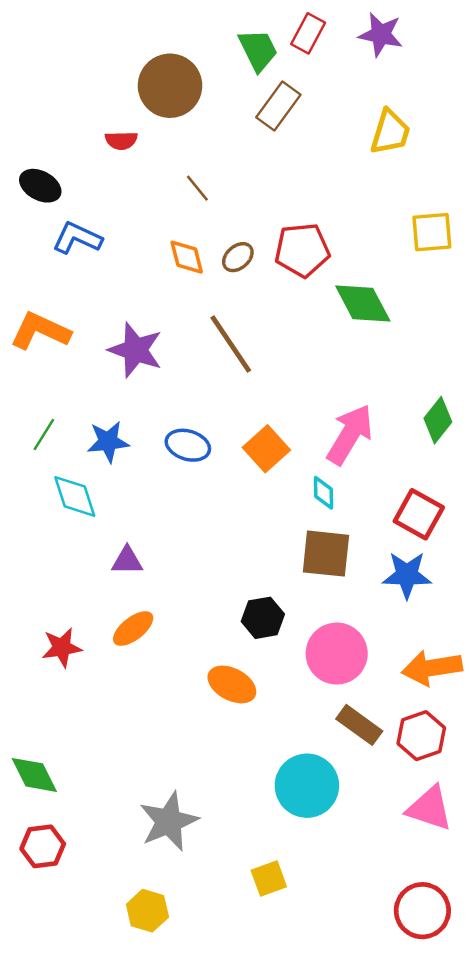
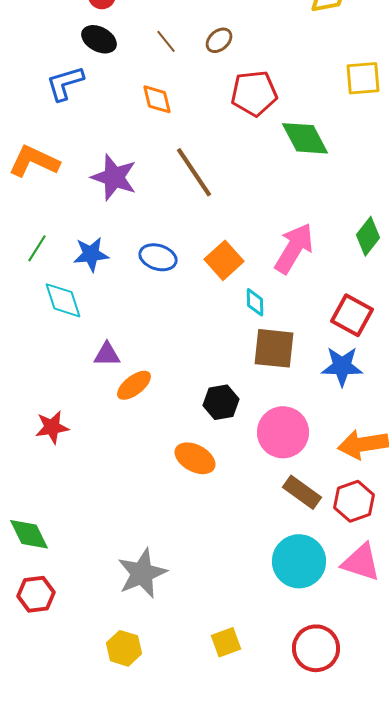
black ellipse: (40, 186) -> (99, 39), moved
blue L-shape: (77, 238) -> (65, 83), turned -42
brown ellipse: (238, 257) -> (219, 40), moved
cyan diamond: (324, 493) -> (255, 302), moved
orange ellipse: (133, 629) -> (134, 385), moved
cyan circle: (307, 786) -> (299, 561), moved
yellow square: (269, 879) -> (226, 642), moved
red circle: (422, 911) -> (316, 648), moved

